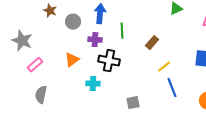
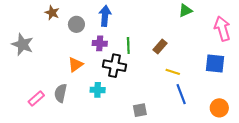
green line: (122, 31) -> (128, 45), moved
pink rectangle: (35, 65) -> (36, 98), moved
yellow line: (164, 67) -> (173, 72), turned 56
gray semicircle: (41, 95) -> (61, 93), moved

